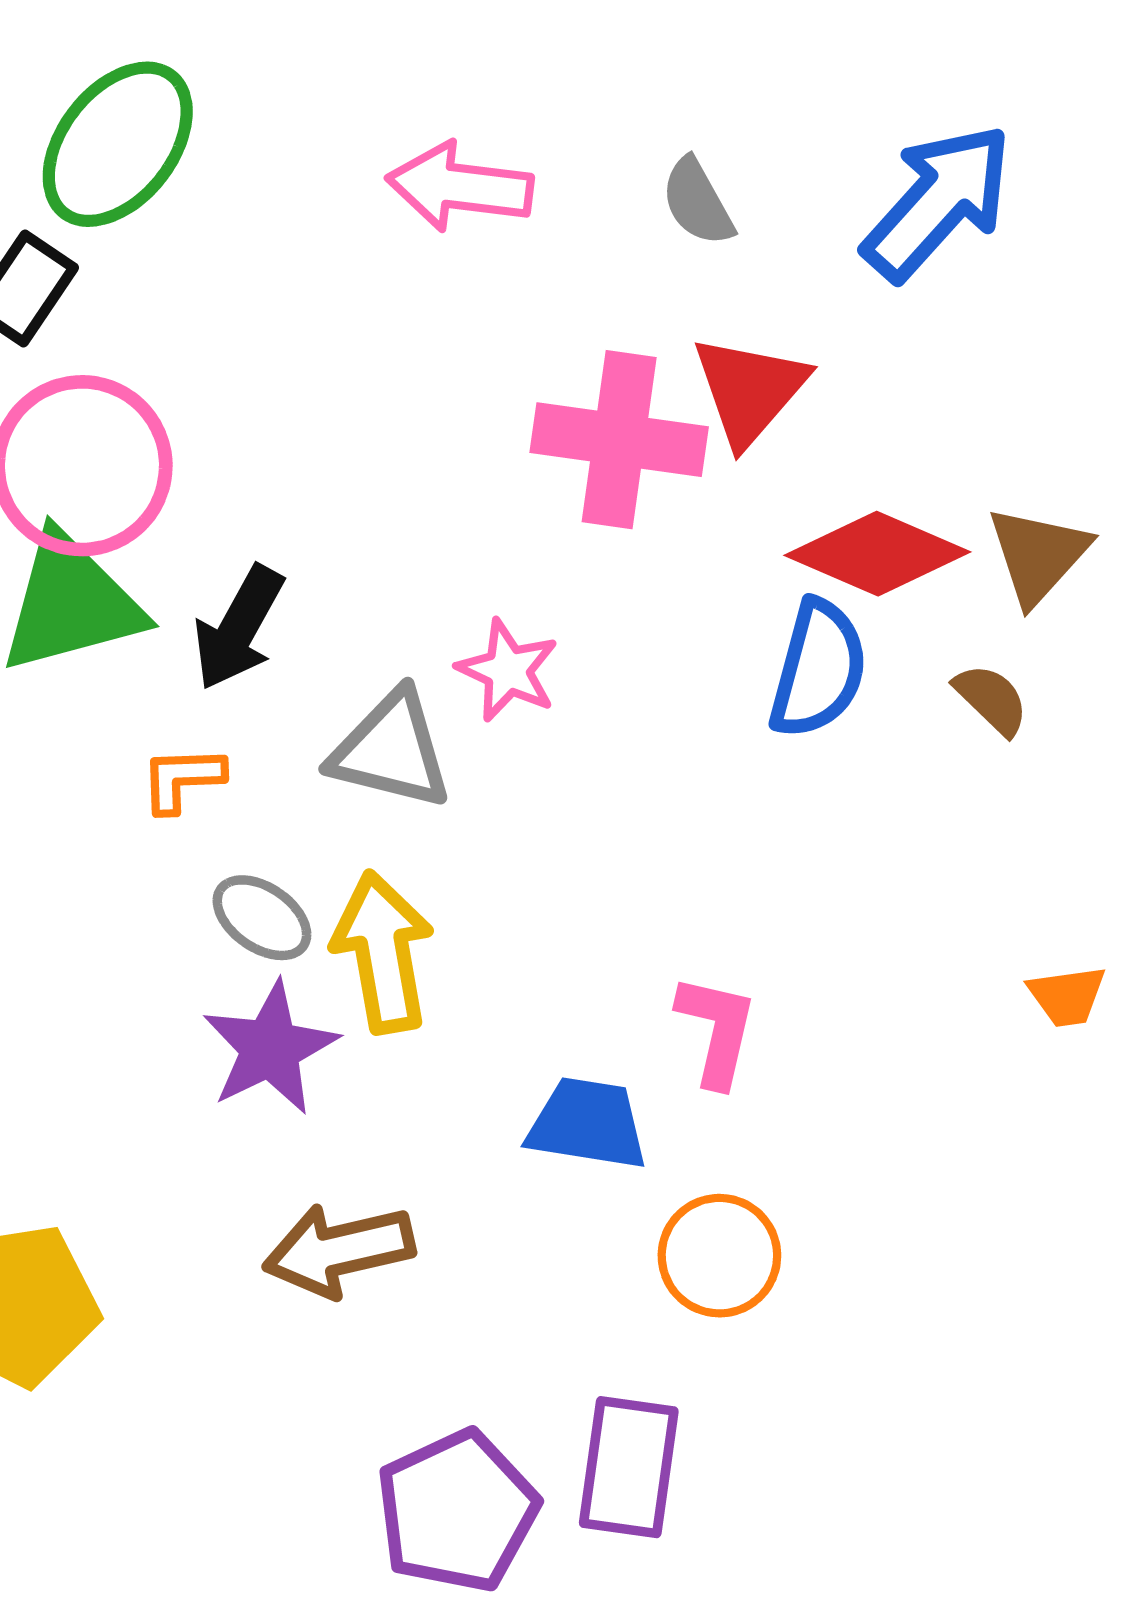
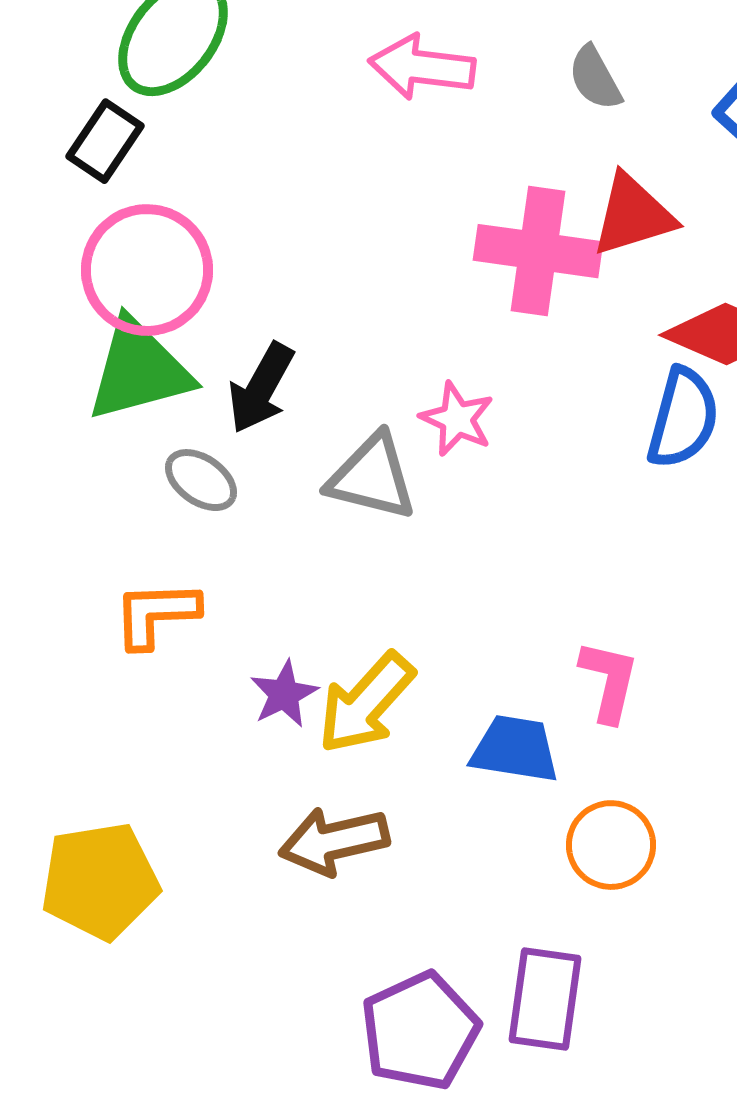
red triangle: (750, 390) -> (633, 215), turned 32
orange L-shape: (182, 779) -> (156, 614), moved, size x1.4
gray ellipse: (262, 918) -> (201, 480), moved
yellow arrow: (383, 952) -> (366, 703), moved, turned -128
purple star: (270, 1048) -> (284, 694), size x0.7

